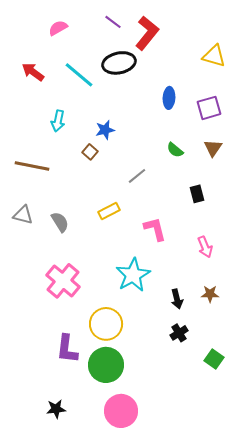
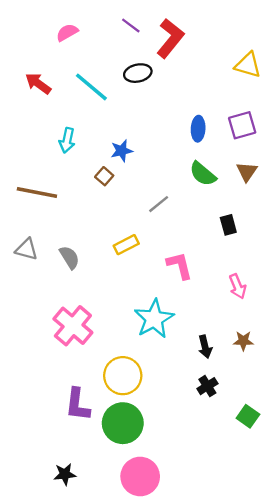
black ellipse: (119, 63) -> (138, 73), size x0.7
blue ellipse: (169, 98) -> (198, 129), moved
green semicircle: (175, 150) -> (203, 174), size x1.4

